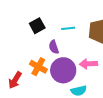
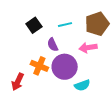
pink arrow: (88, 64) -> (88, 48), moved

